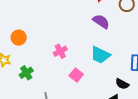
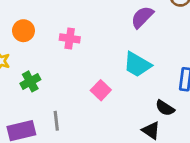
purple semicircle: (101, 21) -> (142, 17), turned -84
pink cross: (60, 51) -> (70, 38), moved, turned 32

